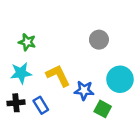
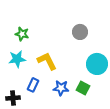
blue star: (84, 90) -> (61, 88), moved
black cross: (16, 103) -> (13, 98), moved
blue rectangle: (41, 105) -> (33, 85), turned 56

